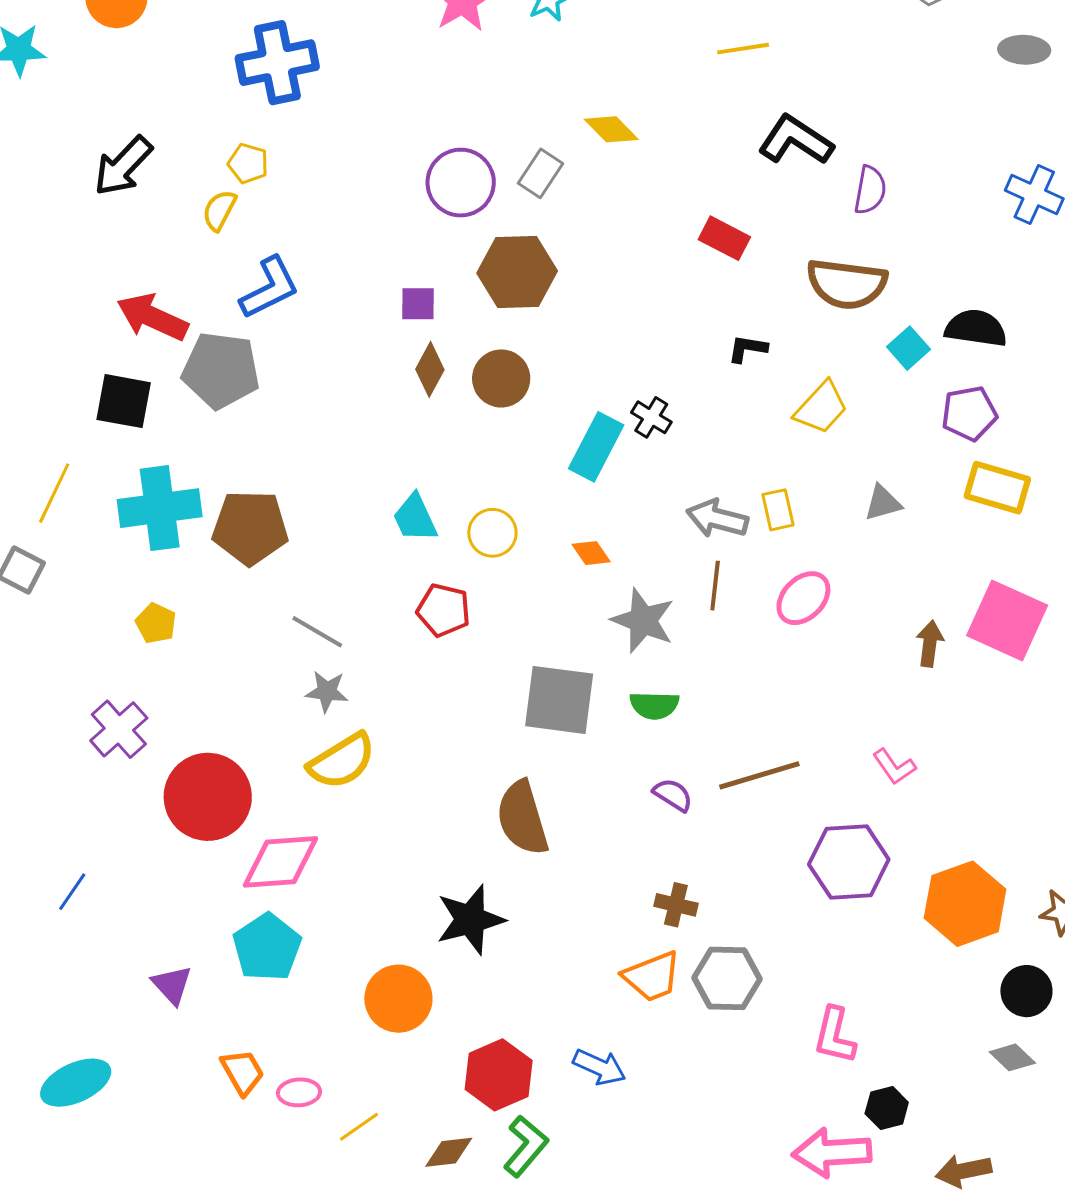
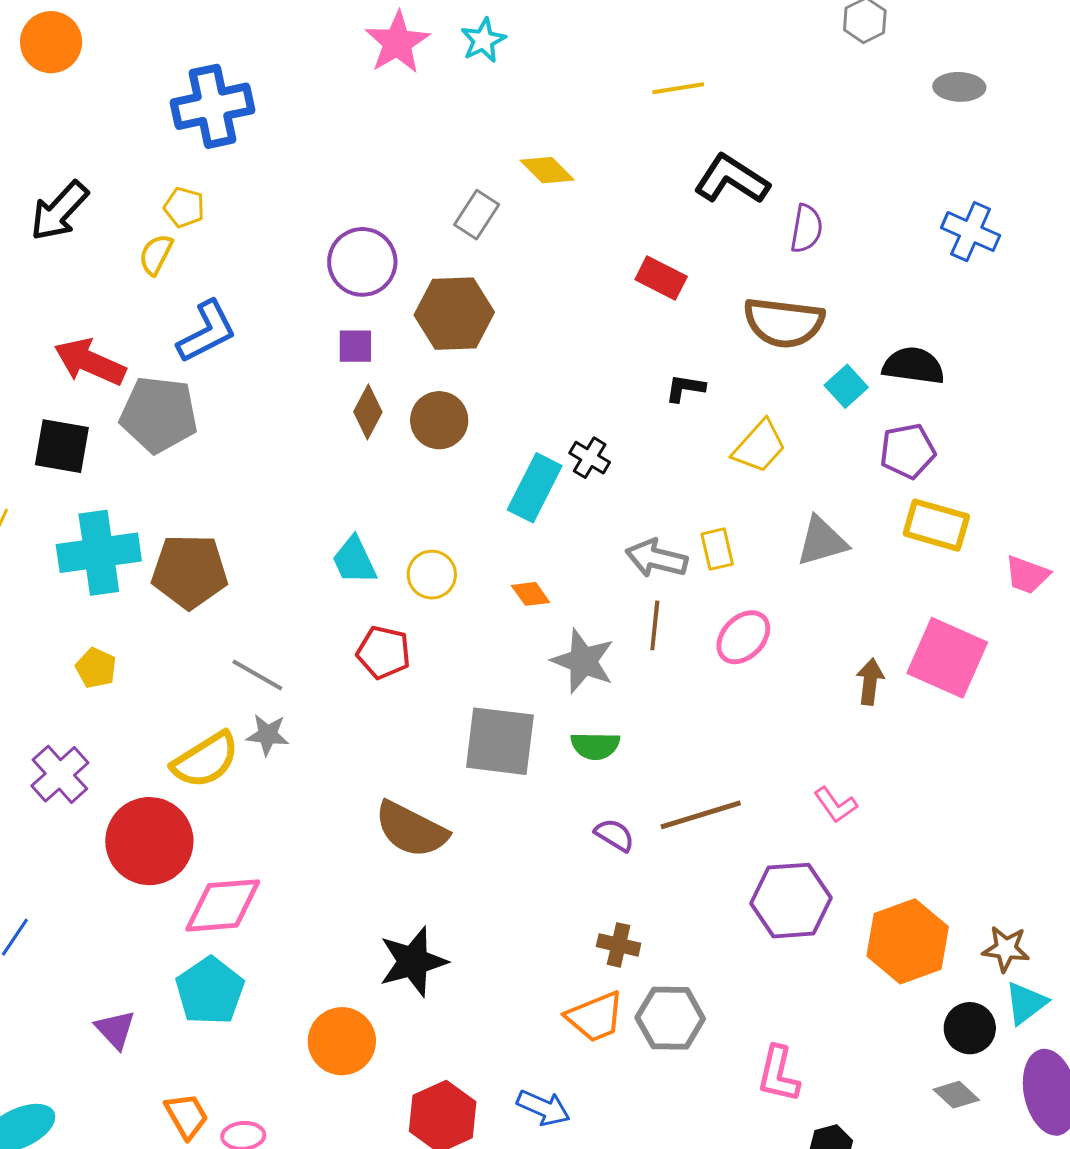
purple circle: (461, 183) -> (362, 262), moved
gray triangle: (883, 503) -> (822, 541), size x1.4
yellow semicircle: (342, 761) -> (205, 760), moved
brown semicircle: (522, 818) -> (411, 829), moved, turned -46

